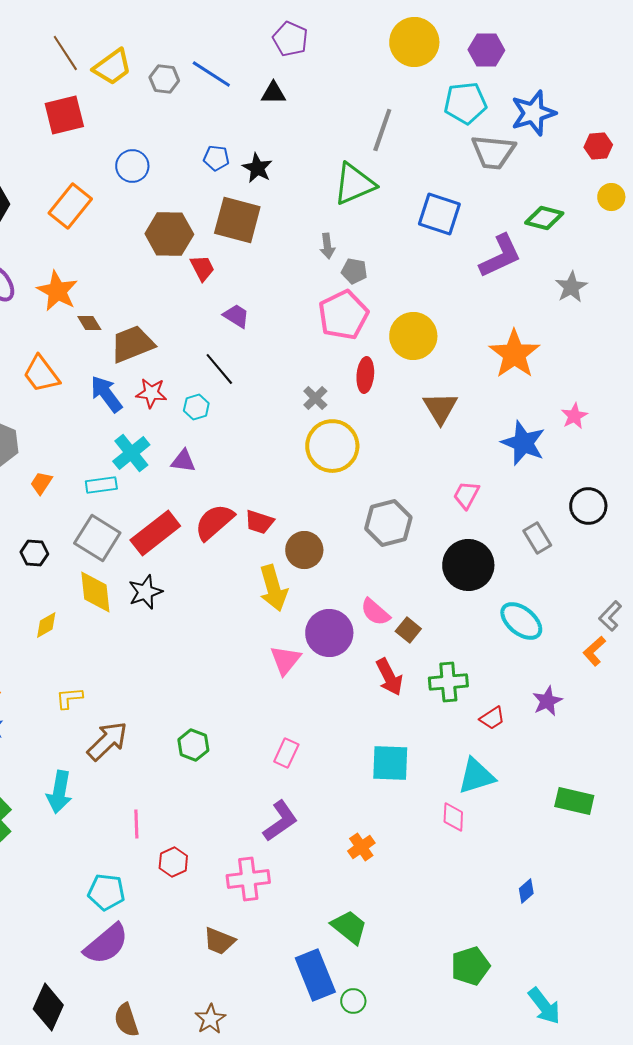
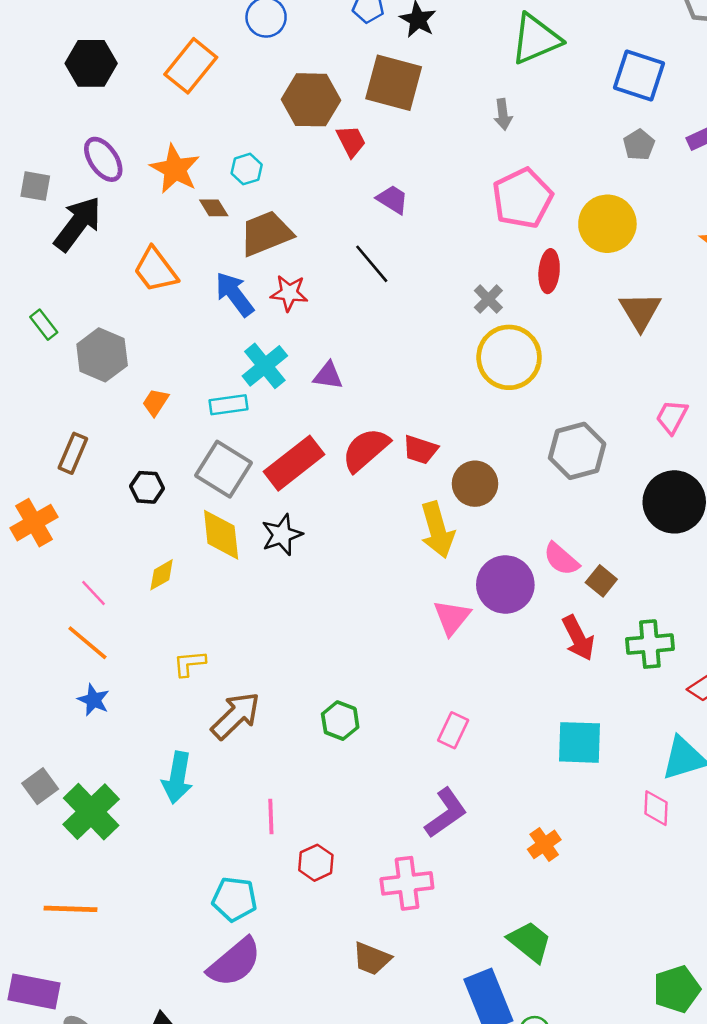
gray pentagon: (354, 271) -> (639, 145), moved, turned 30
cyan hexagon: (196, 407) -> (247, 169), moved

